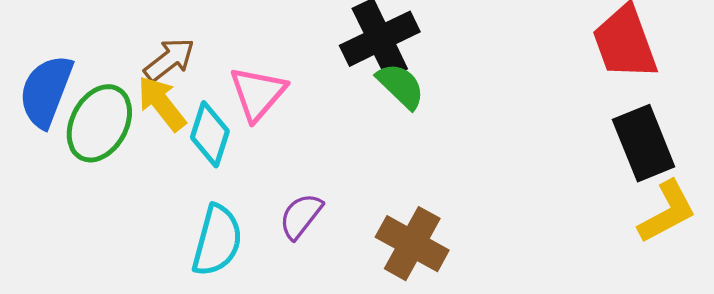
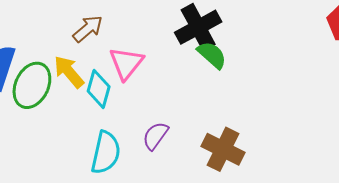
brown arrow: (169, 60) -> (88, 29), moved

